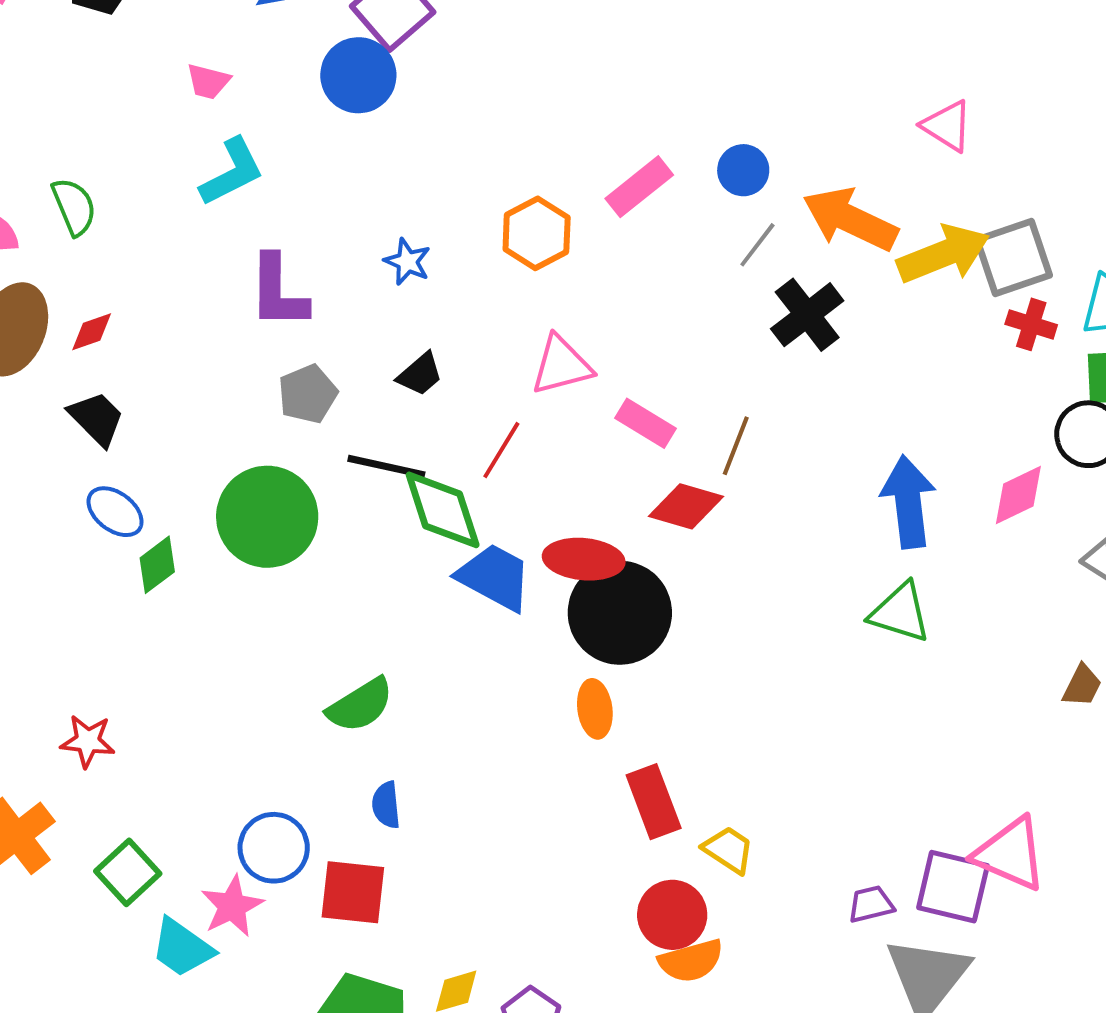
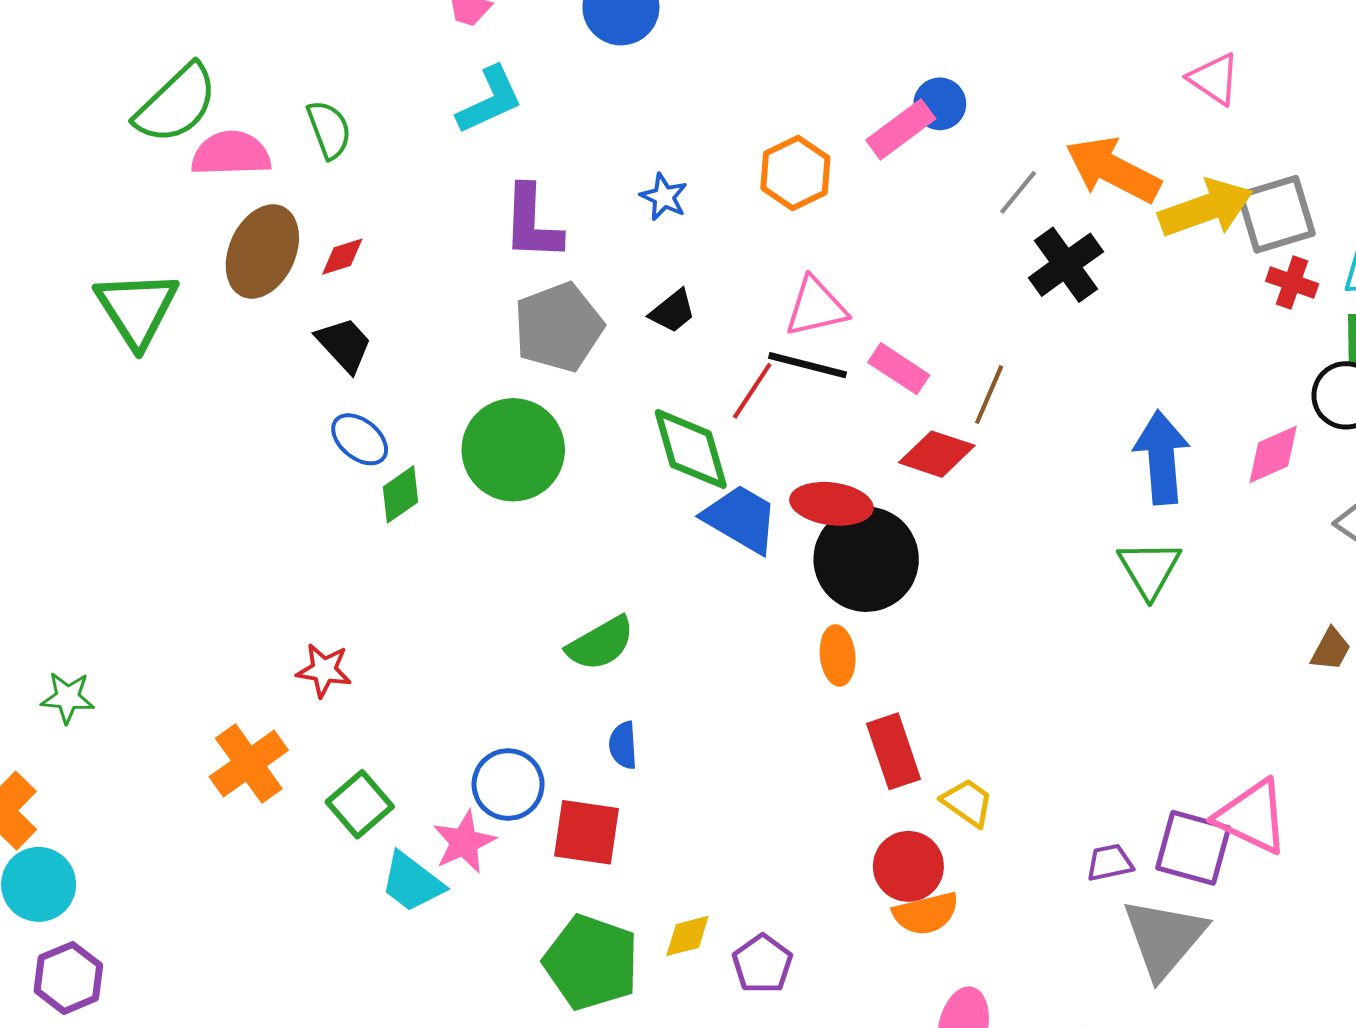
blue circle: (743, 170) -> (940, 104), moved
gray pentagon: (308, 394) -> (558, 327), size x1.5
black line: (386, 467) -> (807, 365), moved
green triangle: (900, 613) -> (1149, 569), turned 40

